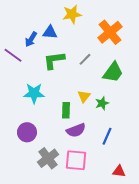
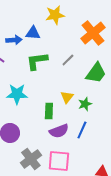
blue arrow: (31, 39) -> (14, 40), turned -126
blue line: (107, 136) -> (82, 130), moved

